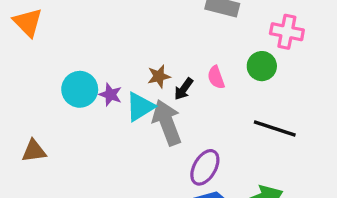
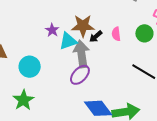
brown star: (159, 76) -> (83, 26), size x1.6
cyan circle: (80, 89) -> (30, 67), moved
purple ellipse: (205, 167) -> (80, 75), moved

